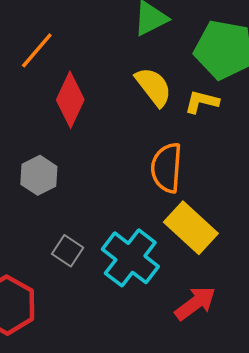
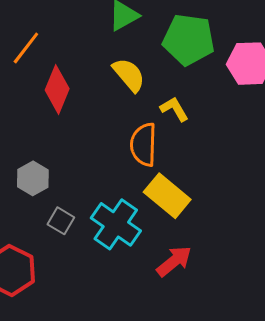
yellow L-shape: (202, 102) -> (174, 109), moved, turned 48
gray hexagon: (39, 175) -> (33, 178), moved

